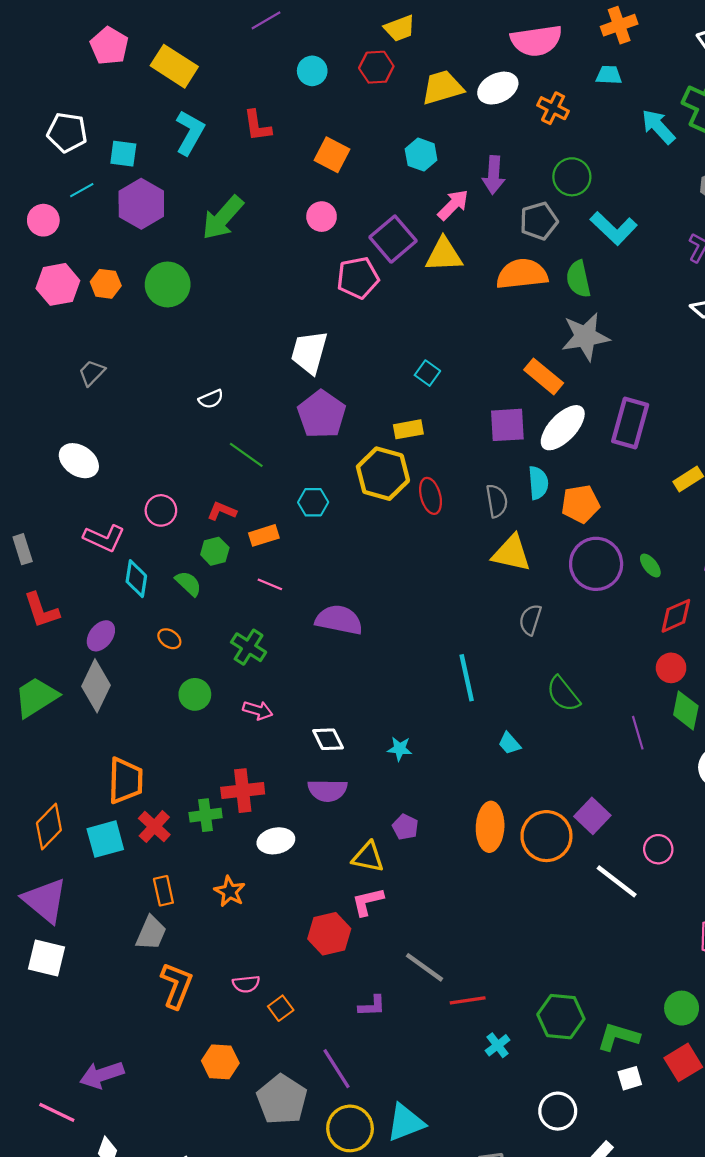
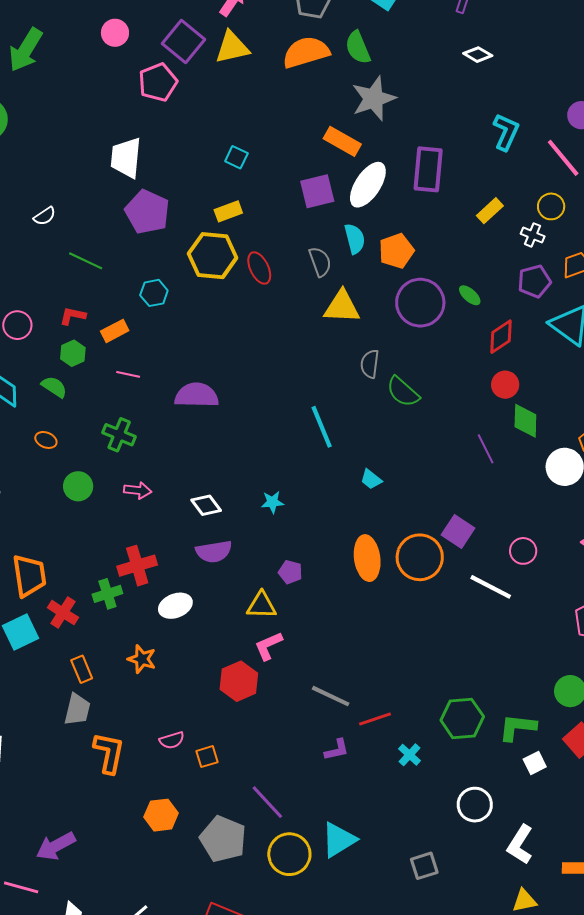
green semicircle: (563, 694) -> (403, 392), moved
purple L-shape: (372, 1006) -> (337, 750), moved
orange square: (281, 1008) -> (207, 757), turned 30

